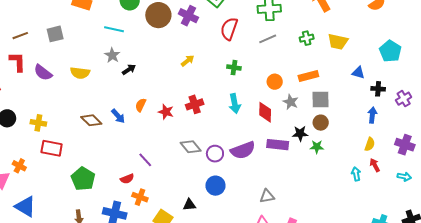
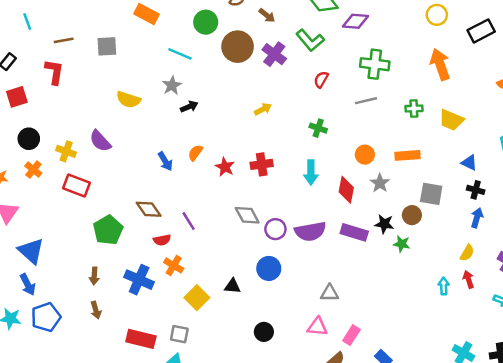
red semicircle: (229, 29) -> (321, 79), size x0.6
purple semicircle: (43, 73) -> (100, 141), moved
black cross: (378, 89) -> (476, 190), moved
gray square: (321, 100) -> (431, 194), moved
brown diamond: (91, 120) -> (149, 209), moved
orange cross: (19, 166) -> (33, 170), moved

